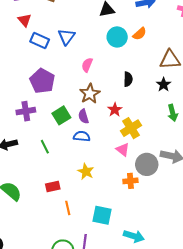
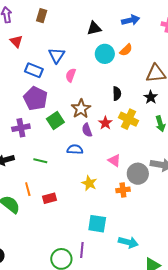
blue rectangle: (40, 41) -> (34, 70), moved
pink semicircle: (87, 65) -> (71, 75), moved
green square: (61, 115) -> (55, 120), moved
purple semicircle: (83, 116) -> (87, 130), moved
yellow cross: (131, 128) -> (129, 119), moved, turned -30
green line: (45, 147) -> (40, 161), turned -48
yellow star: (86, 172) -> (89, 183), moved
orange line: (68, 208) -> (28, 189), moved

